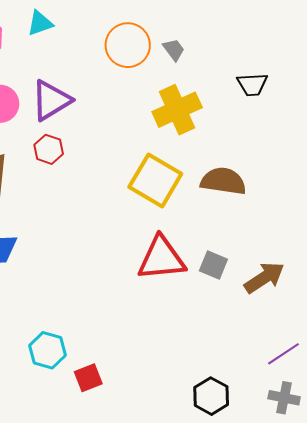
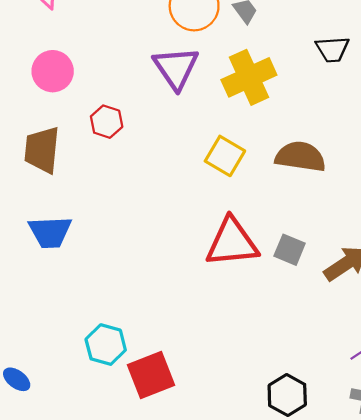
purple triangle: (51, 100) -> (176, 68), moved, turned -33
yellow square: (155, 180) -> (225, 156), size x0.7
red square: (88, 378) -> (151, 375), size x1.5

